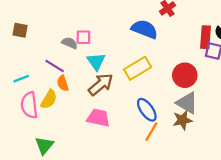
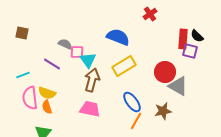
blue semicircle: (144, 29) -> (118, 37), moved
pink square: (83, 37) -> (77, 52), moved
orange semicircle: (63, 83) -> (47, 107), moved
brown arrow: (101, 84) -> (92, 80), turned -35
yellow semicircle: (49, 99) -> (47, 93), turned 78
gray triangle: (187, 103) -> (178, 86), moved

